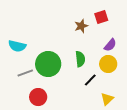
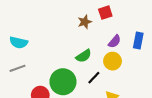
green semicircle: (80, 59) -> (84, 56), turned 63
green circle: (48, 64) -> (63, 82), moved
gray line: (25, 73) -> (18, 68), moved

